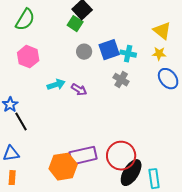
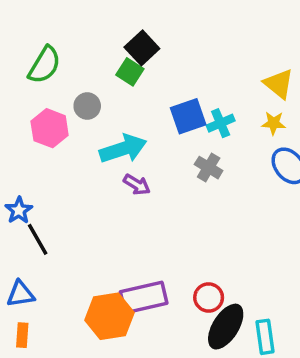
gray circle: (84, 52) -> (87, 106), moved
cyan cross: (128, 54) -> (221, 123), turned -35
cyan arrow: (56, 85) -> (123, 149), moved, size x1.5
red circle: (121, 156) -> (209, 297), size x0.6

